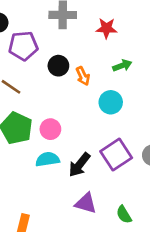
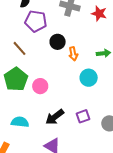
red star: (106, 28) -> (99, 13), moved
purple square: (116, 155) -> (83, 116), size x0.6
cyan semicircle: (48, 159) -> (20, 122), moved

